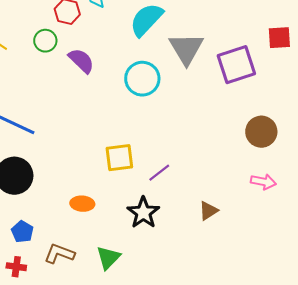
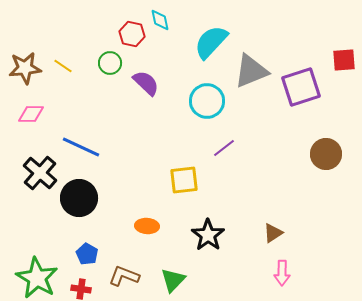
gray triangle: (186, 49) -> (251, 71), turned 39
purple line: (159, 173) -> (224, 148), moved
pink arrow: (263, 182) -> (282, 273), moved, turned 80

